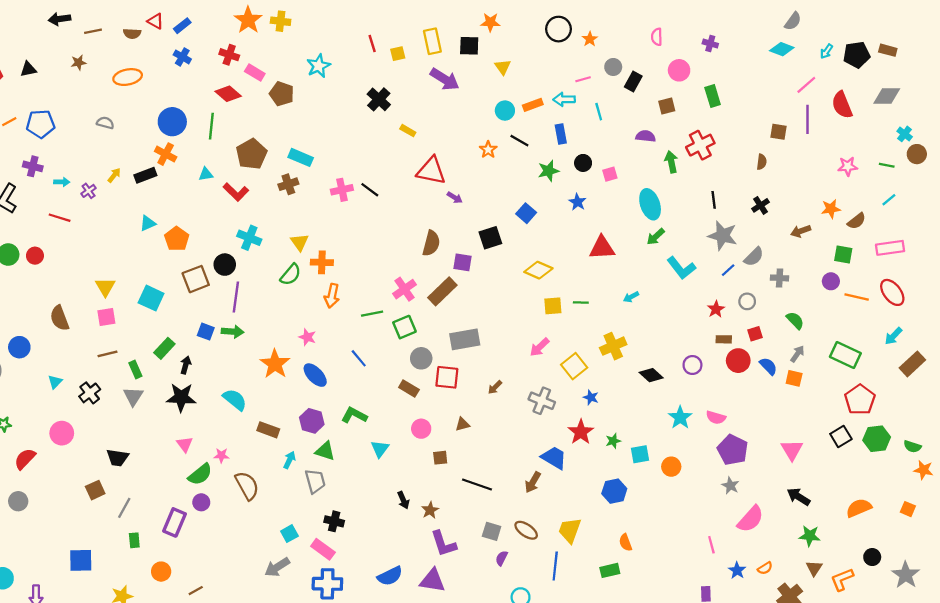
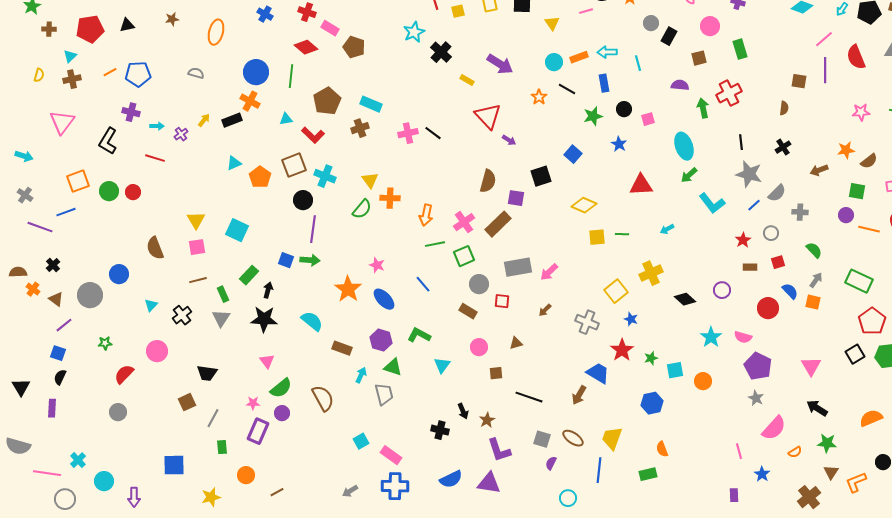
cyan star: (318, 66) -> (414, 32), moved
orange ellipse: (128, 77) -> (216, 32), turned -65
purple arrow: (445, 79) -> (500, 64), moved
pink line: (583, 79) -> (586, 11), moved
red triangle: (431, 171) -> (488, 116), turned 36
brown square: (196, 279) -> (294, 165), moved
orange arrow: (332, 296) -> (426, 215), moved
pink arrow: (540, 347) -> (549, 272), moved
red circle: (738, 361) -> (768, 308), moved
red square: (447, 377) -> (502, 301), size x0.7
pink star: (221, 455) -> (253, 403), moved
black cross: (334, 521) -> (440, 430), moved
gray arrow: (277, 567) -> (350, 491), moved, size x0.7
orange semicircle: (765, 568) -> (795, 452), moved

